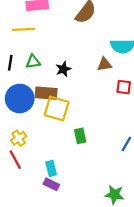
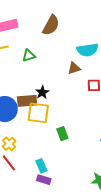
green triangle: (33, 62) -> (29, 56), moved
black star: (63, 69) -> (42, 92), moved

